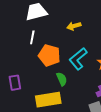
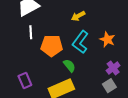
yellow arrow: (74, 26) -> (78, 16), moved

